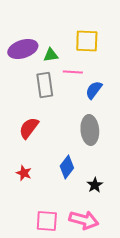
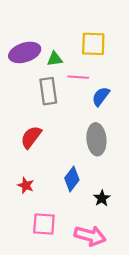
pink square: (47, 221) -> (44, 224), moved

